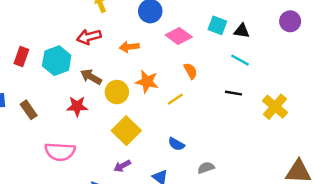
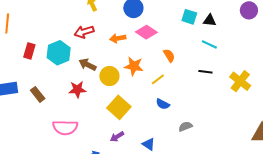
pink diamond: (179, 36) -> (146, 32), moved
blue semicircle: (176, 144) -> (163, 104), moved
gray semicircle: (206, 168) -> (185, 126), moved

